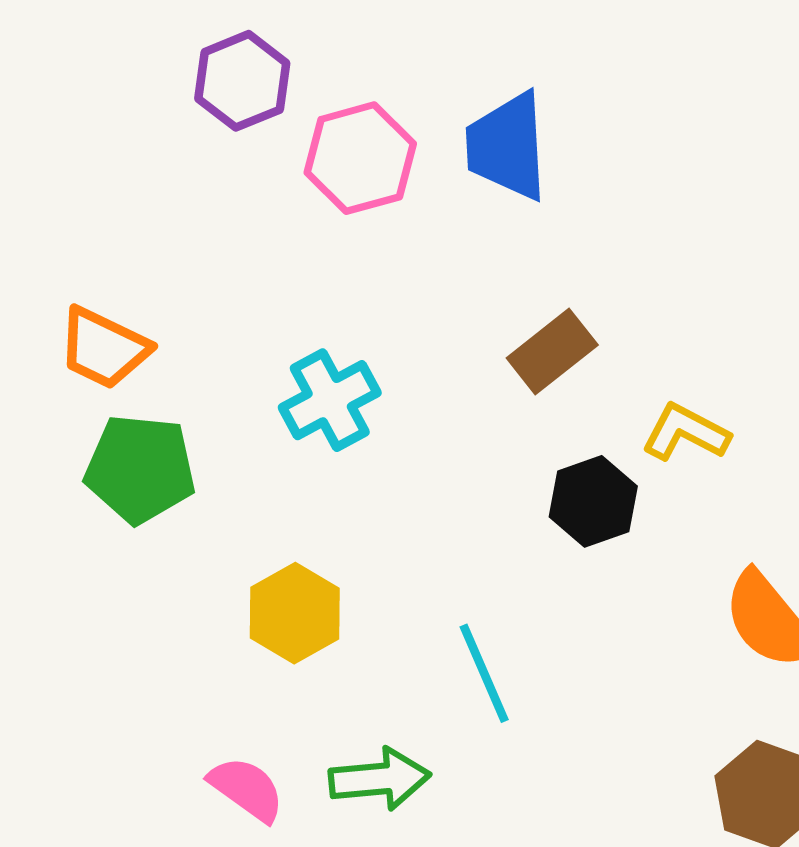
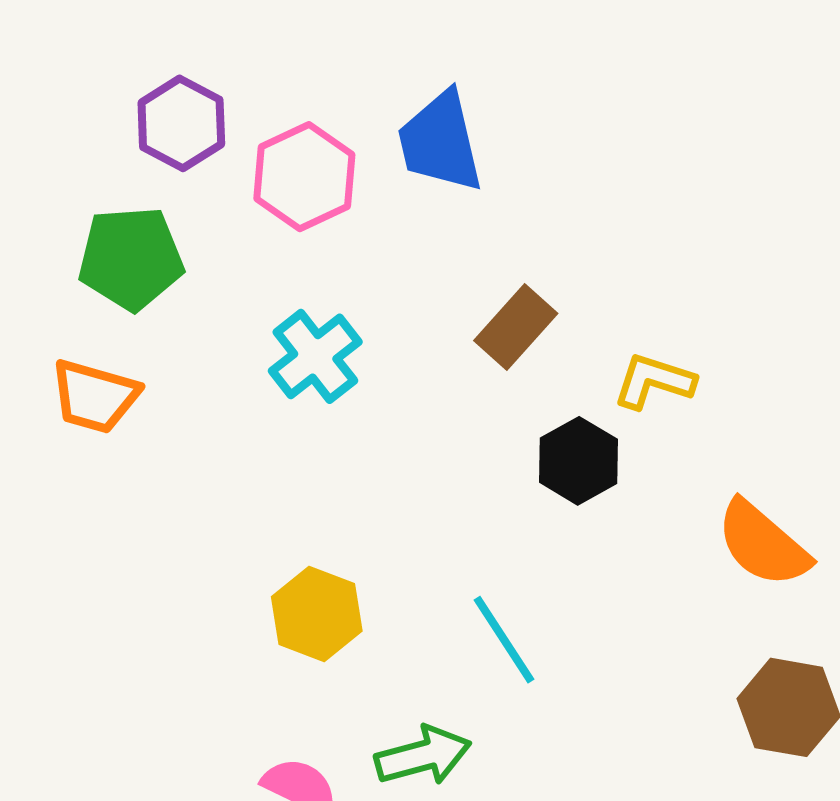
cyan cross: (330, 400) -> (315, 356), moved
green pentagon: (140, 469) -> (131, 258), moved

